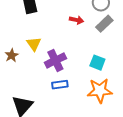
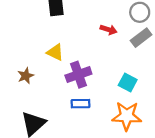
yellow triangle: (34, 44) -> (55, 52), turned -35
brown star: (12, 55) -> (26, 76), moved

